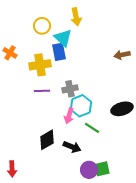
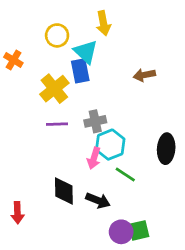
orange cross: (10, 53) -> (13, 60), moved
brown arrow: (122, 55) -> (144, 75), moved
yellow cross: (40, 65) -> (54, 89), turned -30
black ellipse: (122, 109) -> (166, 149), turned -70
black diamond: (47, 140) -> (64, 191), turned -60
red arrow: (12, 169) -> (18, 213), moved

